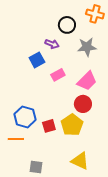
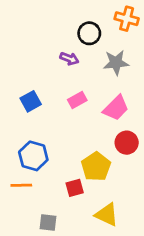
blue square: (37, 60) -> (31, 101), moved
red circle: (83, 104) -> (127, 143), moved
red square: (49, 126) -> (75, 188), moved

